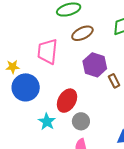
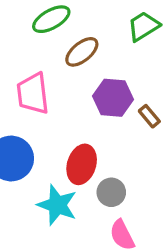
cyan star: (47, 122) -> (57, 205), size x1.4

